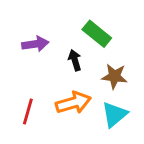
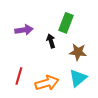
green rectangle: (97, 34) -> (66, 23), turned 72
orange arrow: (73, 103) -> (47, 83), moved

